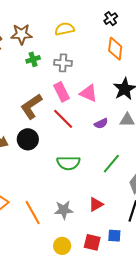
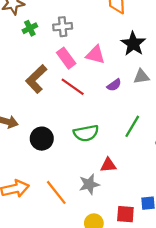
black circle: (28, 139) -> (42, 139), moved
red triangle: (96, 204) -> (108, 165), moved, turned 35

